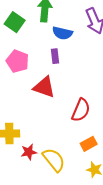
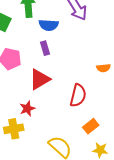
red triangle: (44, 87) -> (40, 79), turned -40
red star: (29, 152) -> (27, 109), moved

